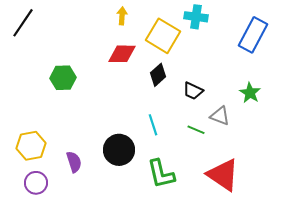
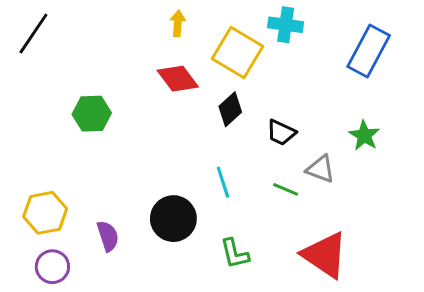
red diamond: (122, 54) -> (178, 79), turned 52
green L-shape: (161, 174) -> (235, 254), size x0.7

